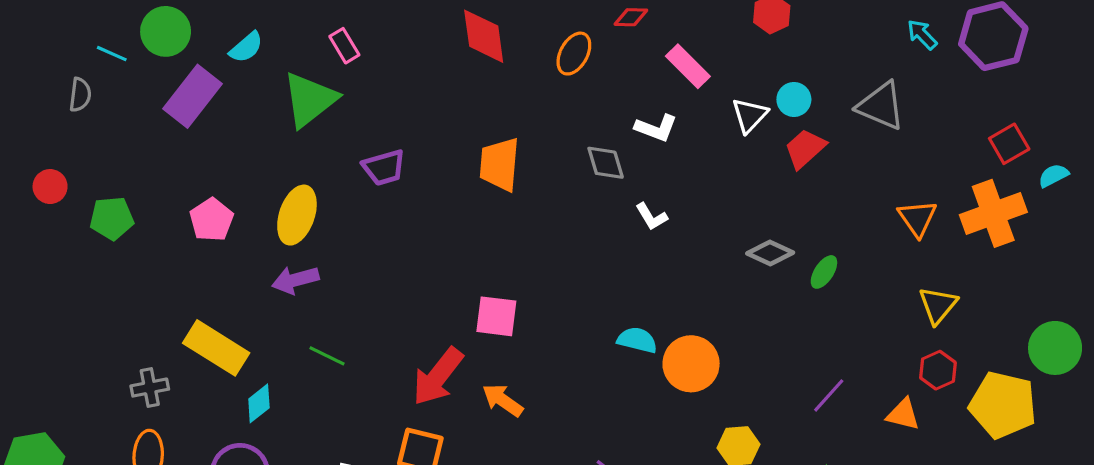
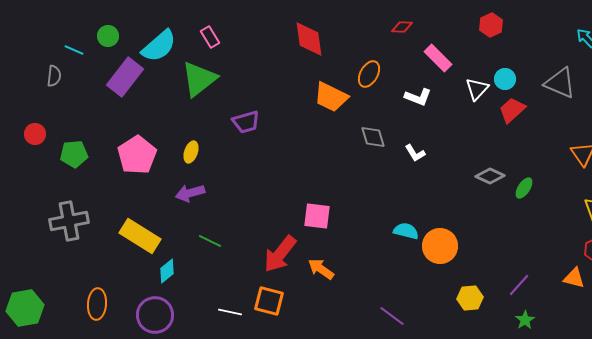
green circle: (166, 31) -> (108, 36), size x0.7
pink rectangle: (344, 46) -> (210, 37), moved
cyan semicircle: (246, 47) -> (159, 46), size x1.6
orange ellipse: (574, 54) -> (369, 74), moved
gray diamond: (606, 163) -> (373, 137), moved
orange trapezoid: (500, 164) -> (331, 97), moved, turned -69
yellow ellipse: (297, 215) -> (191, 152), size x0.6
pink pentagon: (211, 220) -> (137, 155), size x1.4
gray cross: (150, 388) -> (69, 221), moved, size x1.6
purple line: (829, 395) -> (519, 285), moved

